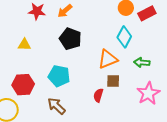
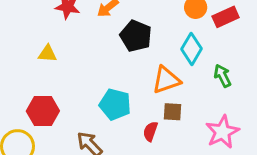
black pentagon: (70, 39) -> (136, 36), moved
green arrow: (142, 63) -> (222, 76), moved, turned 56
cyan pentagon: (59, 76) -> (115, 104), moved

